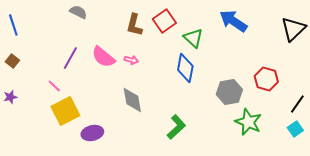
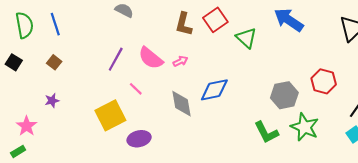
pink arrow: (131, 60) -> (180, 61), turned -40
blue diamond: (185, 68) -> (214, 90), moved, turned 68
pink line: (54, 86) -> (136, 89), moved
green L-shape: (176, 127) -> (266, 132), moved, turned 105

